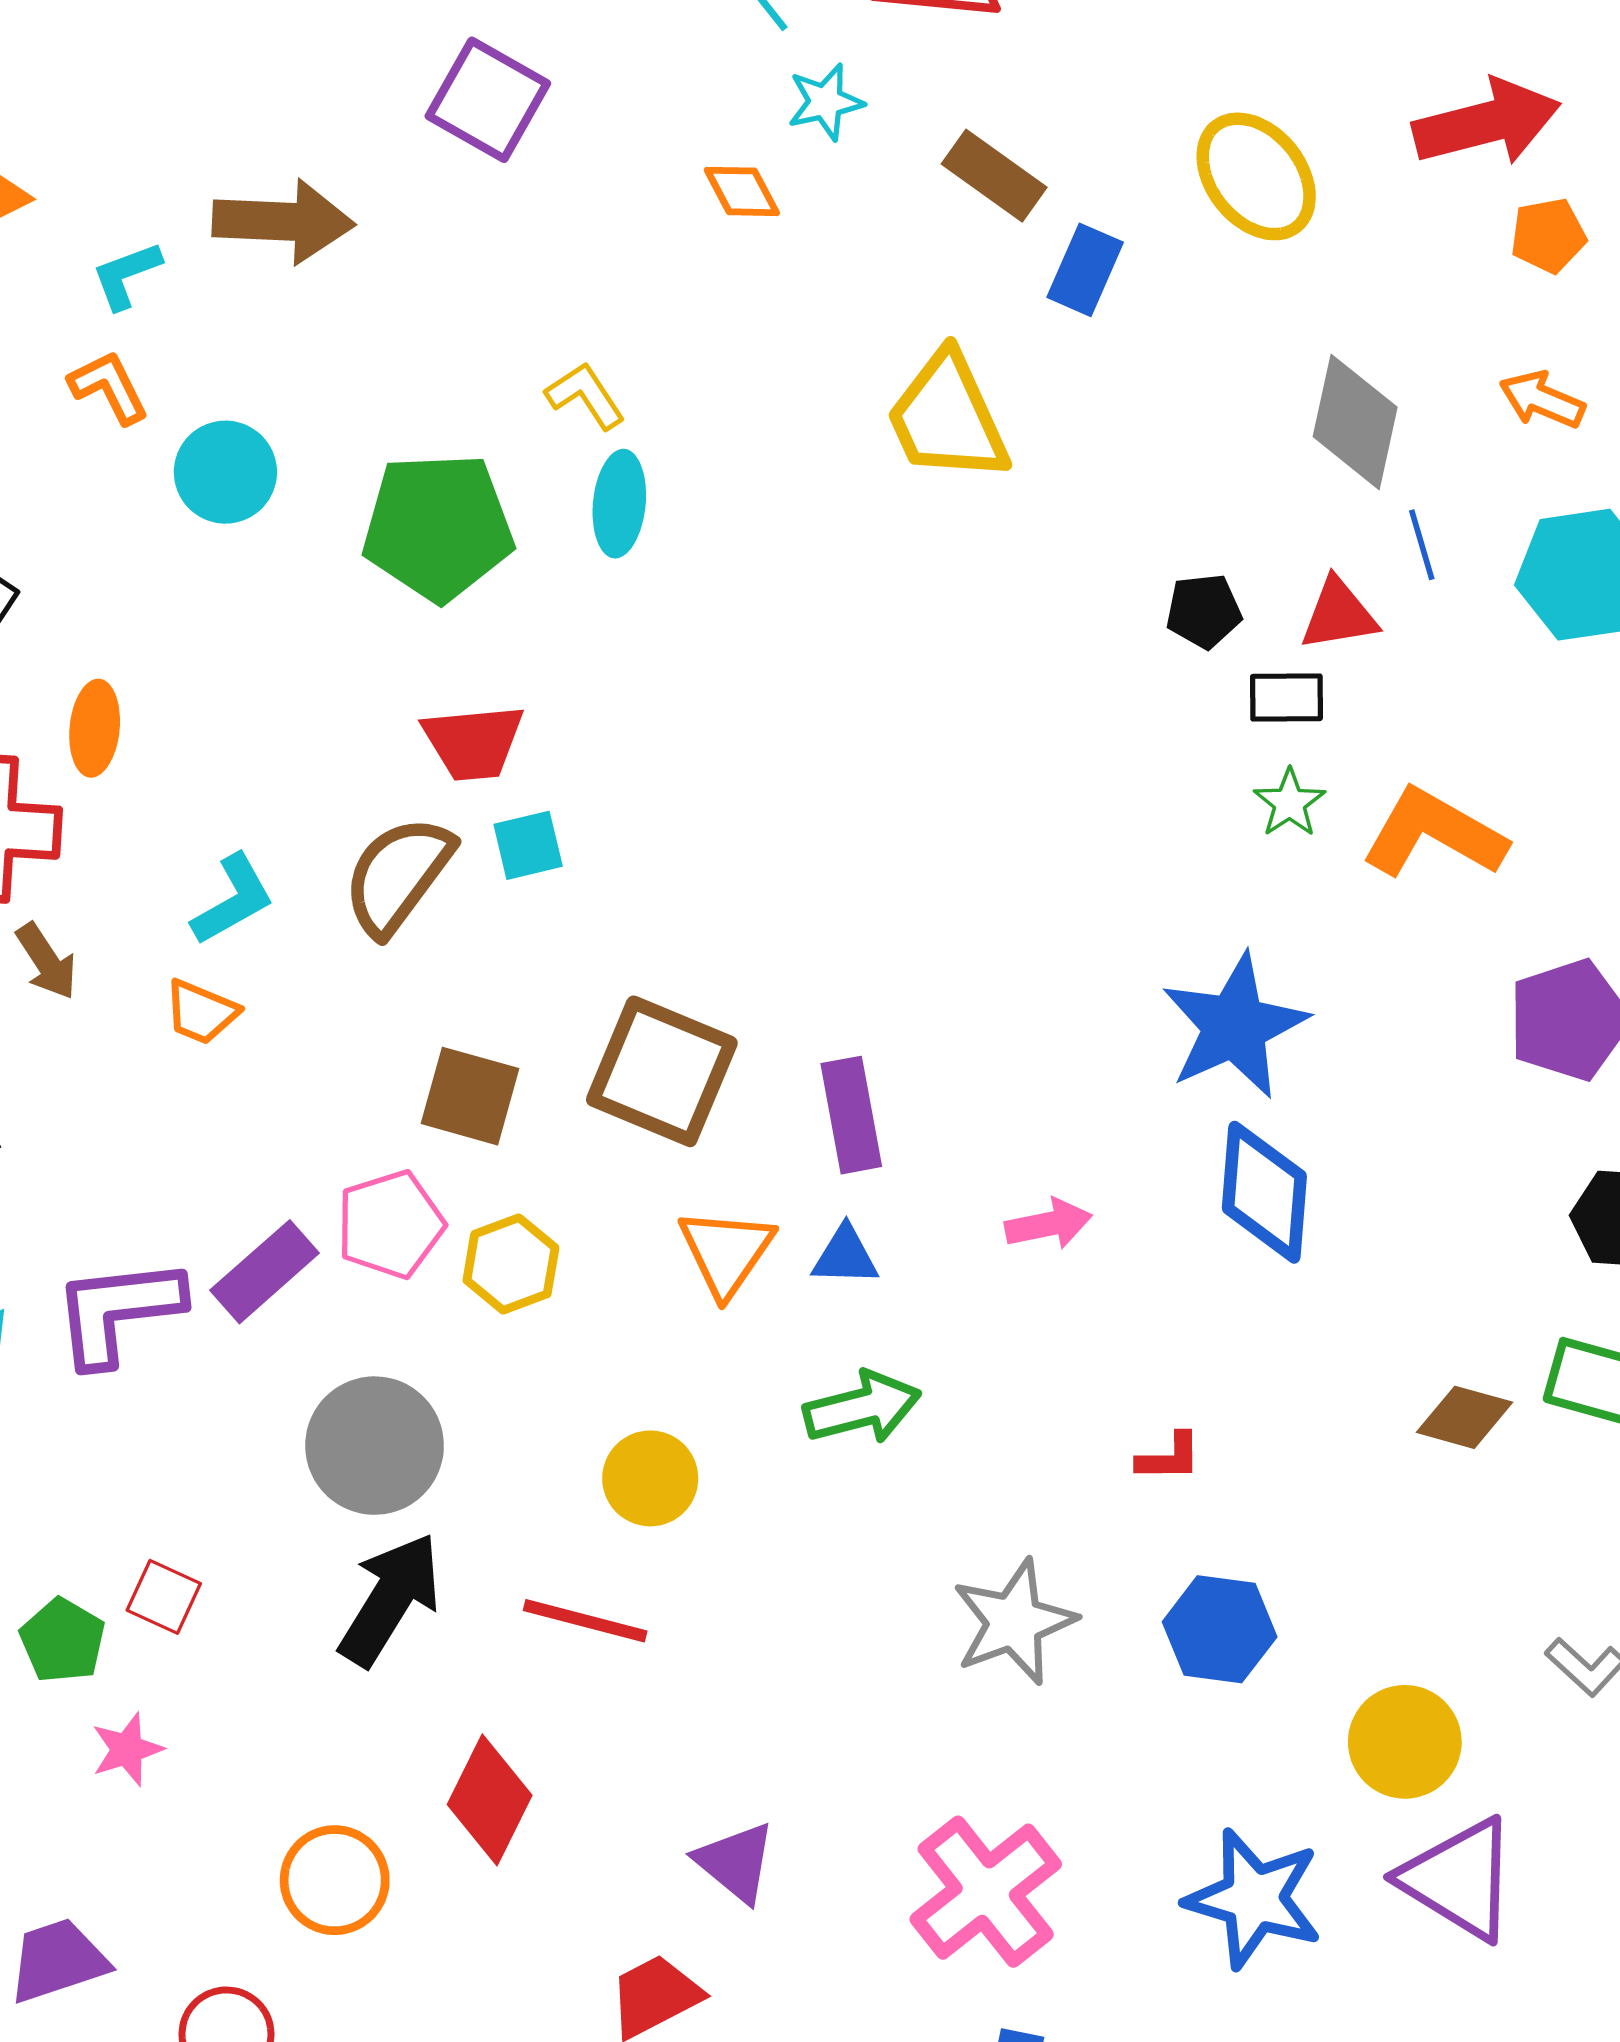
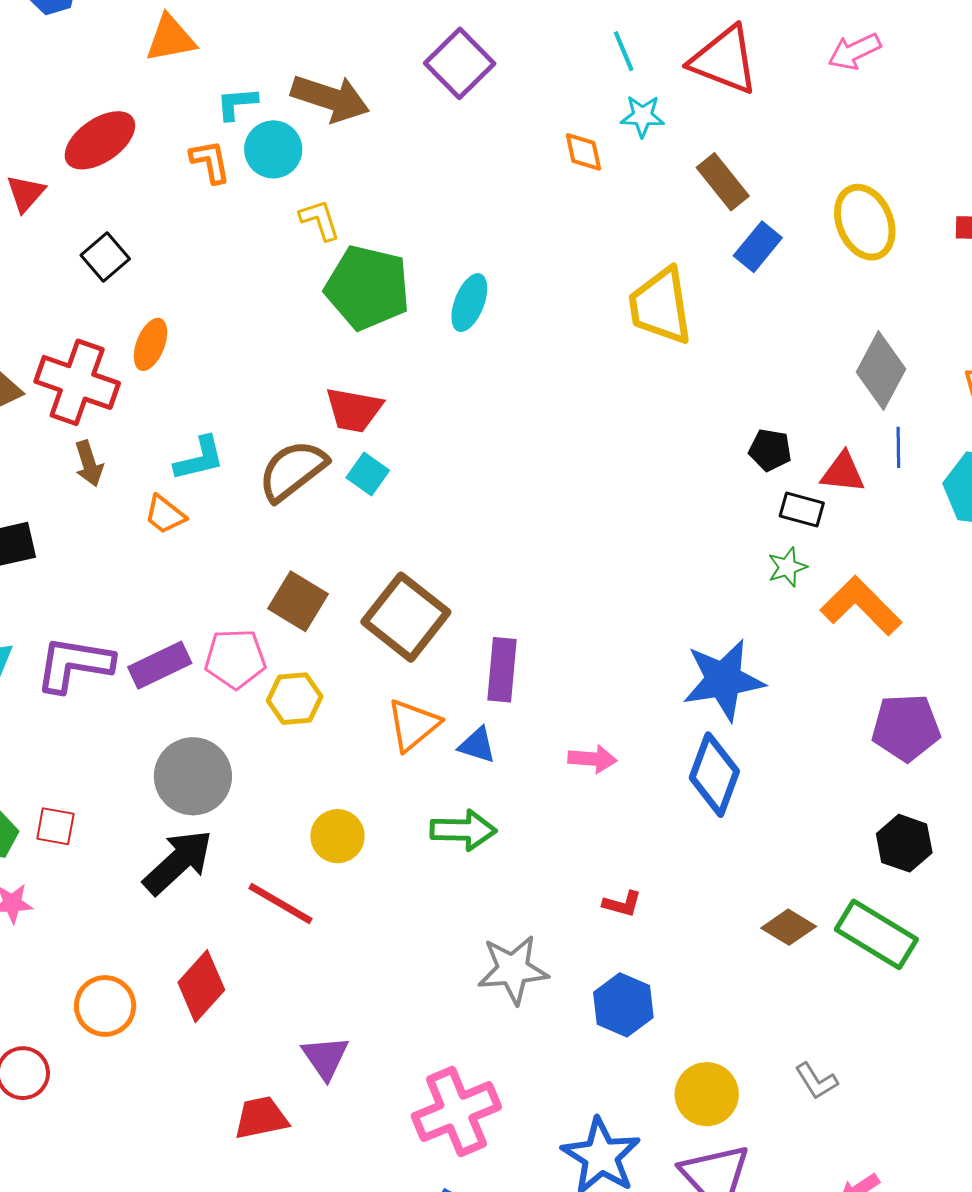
yellow L-shape: (585, 396) -> (320, 220), moved
cyan circle: (225, 472) -> (273, 149), moved
cyan square: (528, 845) -> (368, 474), turned 33
red square: (164, 1597) -> (55, 826), turned -30

